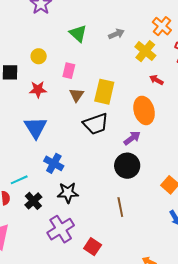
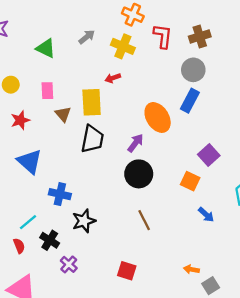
red arrow: (156, 80) -> (113, 78), moved, turned -32
orange ellipse: (144, 110) -> (158, 117), moved
black trapezoid: (96, 124) -> (92, 139), turned -44
purple cross: (61, 229) -> (69, 264), moved, size x0.6

